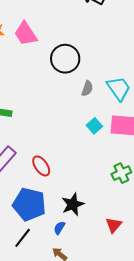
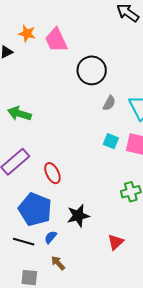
cyan square: (94, 126) -> (111, 141), turned -35
blue semicircle: (59, 228) -> (51, 237), moved
black line: (23, 238) -> (24, 242), turned 60

